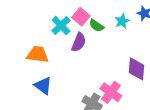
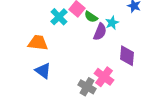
cyan star: (122, 21) -> (112, 23), moved
purple semicircle: (79, 42) -> (100, 32), moved

